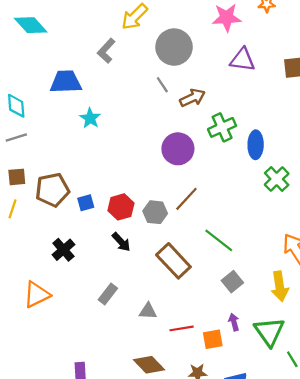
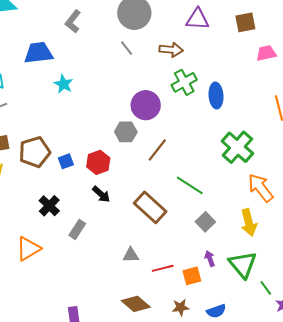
brown arrow: (192, 98) -> (171, 50), moved, turned 35
green cross: (277, 179) -> (237, 147), moved, size x1.4
gray hexagon: (155, 212) -> (126, 132), moved
gray rectangle: (108, 294) -> (77, 229), moved

